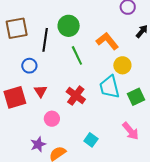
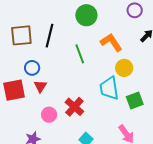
green circle: (69, 26) -> (86, 15), moved
brown square: (17, 28) -> (21, 35), moved
blue circle: (29, 66) -> (32, 68), moved
red cross: (76, 96) -> (74, 107), moved

